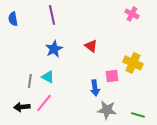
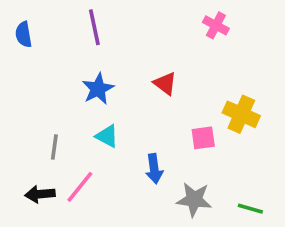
pink cross: (132, 14) -> (216, 25), moved
cyan triangle: (48, 77) -> (107, 136), moved
blue arrow: (95, 88) -> (154, 169), moved

